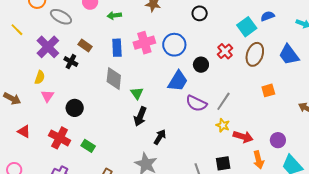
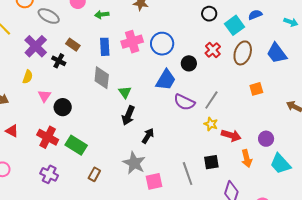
black circle: (200, 13) -> (209, 14), moved
pink triangle: (47, 96) -> (44, 96), moved
green rectangle: (88, 146) -> (76, 145), size x1.5

